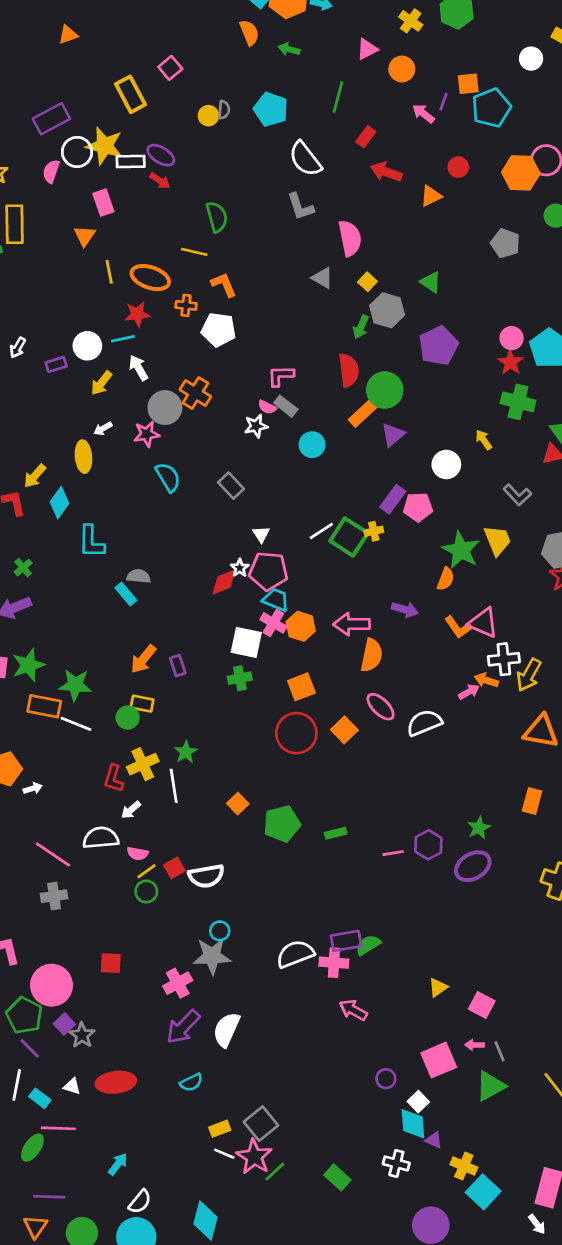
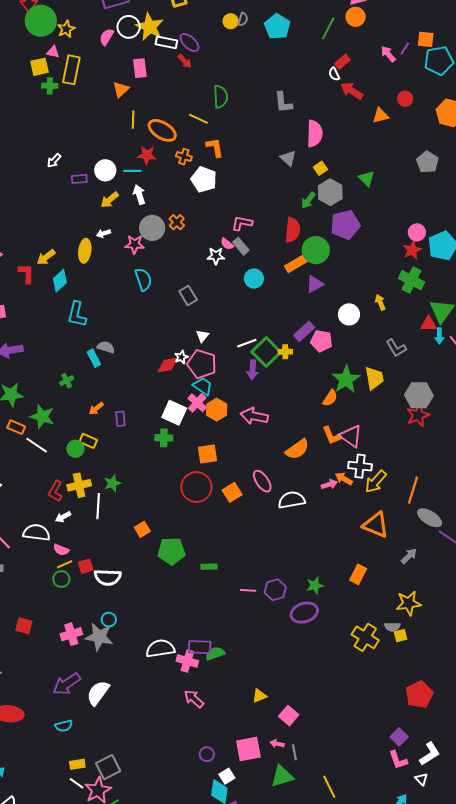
orange circle: (402, 69) -> (356, 17), moved
white semicircle: (305, 159) -> (334, 74), moved, size x0.5
purple pentagon: (438, 346) -> (345, 225), moved
orange cross: (195, 393) -> (177, 222), size x0.7
green cross: (23, 568) -> (67, 381), moved
purple arrow: (405, 609) -> (252, 370), moved, turned 66
orange semicircle: (372, 655) -> (297, 449), moved, turned 30
orange arrow: (143, 659) -> (96, 409), size x0.7
orange rectangle: (44, 706) -> (16, 427), size x0.7
pink cross: (178, 983) -> (71, 634), moved

